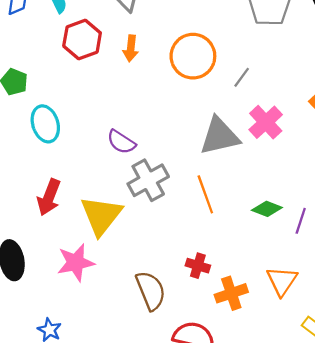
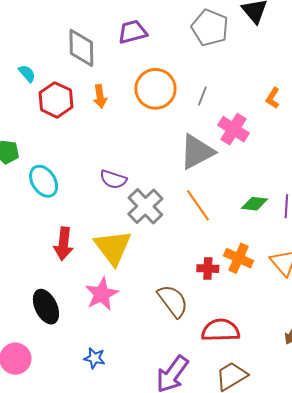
orange cross: (231, 293) -> (239, 258), moved, turned -32

